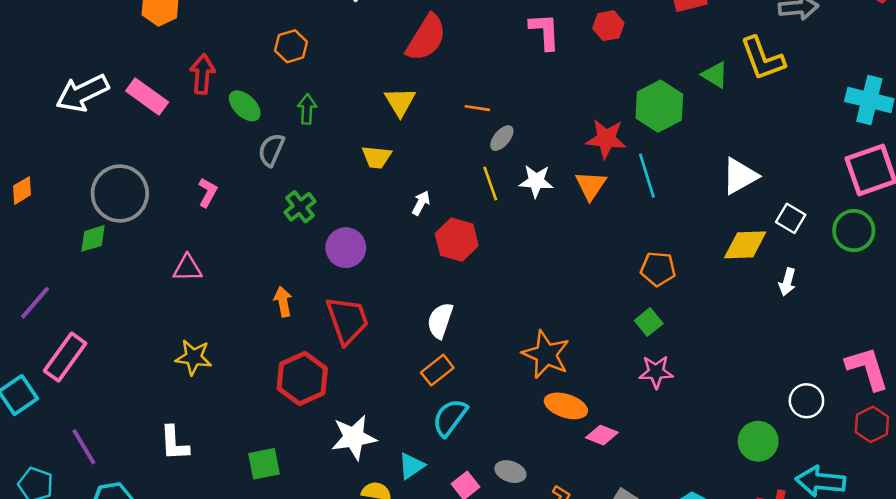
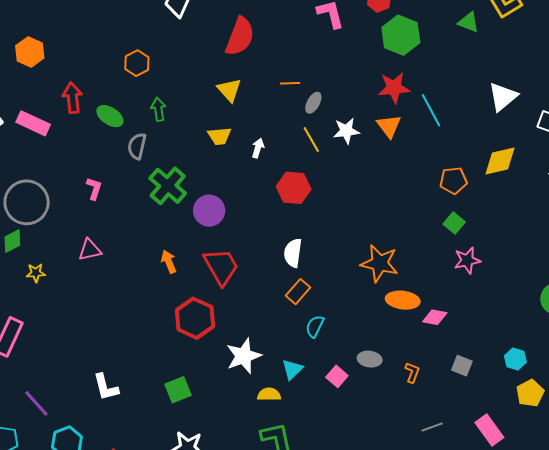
green hexagon: (659, 106) -> (401, 35), moved
white arrow: (421, 203) -> (258, 148), moved
green cross: (300, 207) -> (168, 186), size x1.5
yellow diamond: (745, 245) -> (500, 161), moved
yellow star: (194, 357) -> (36, 273), moved, size x0.7
cyan semicircle: (450, 418) -> (315, 326), size x0.7

